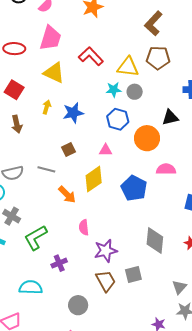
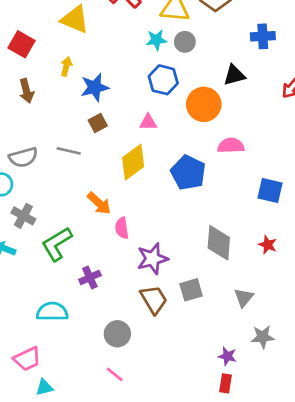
blue star: (73, 113) -> (95, 87), moved
orange arrow: (67, 195) -> (99, 203), moved
gray triangle: (179, 287) -> (244, 297), moved

